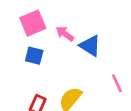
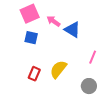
pink line: (117, 83) -> (93, 57), turned 48

